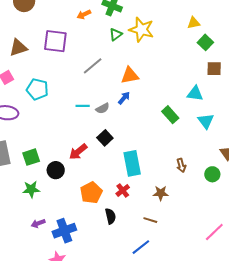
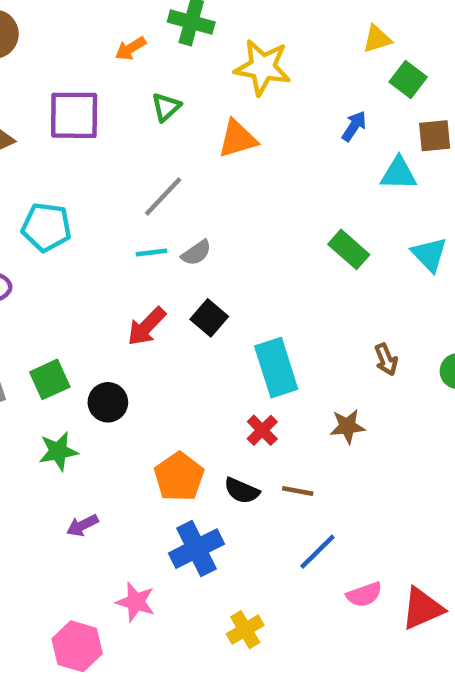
green triangle: (116, 34) -> (166, 107), moved
gray line: (93, 66) -> (163, 197), moved
orange triangle: (130, 75) -> (237, 139), moved
cyan triangle: (195, 94) -> (399, 174), moved
blue arrow: (124, 98) -> (354, 126), moved
red arrow: (78, 152) -> (147, 326), moved
orange pentagon: (91, 193) -> (179, 477), moved
black semicircle: (110, 216) -> (242, 491), turned 133
brown line: (150, 220) -> (298, 491), moved
blue cross: (64, 231) -> (196, 549), moved

